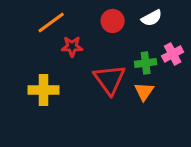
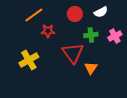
green cross: (146, 63) -> (91, 35), moved
yellow cross: (44, 90) -> (29, 60), turned -30
orange triangle: (144, 92) -> (91, 68), moved

